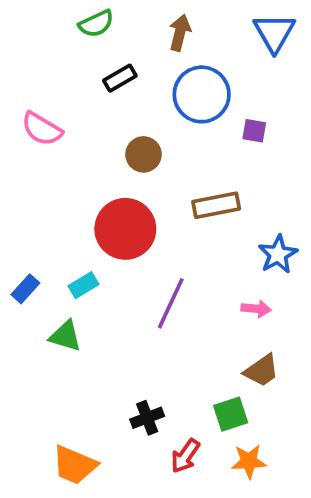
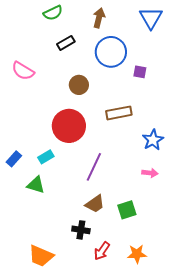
pink arrow: (256, 309) -> (150, 173), moved
brown trapezoid: (262, 371) -> (95, 204), moved
green square: (231, 414) -> (127, 210), moved
black cross: (147, 418) -> (81, 230), turned 30

